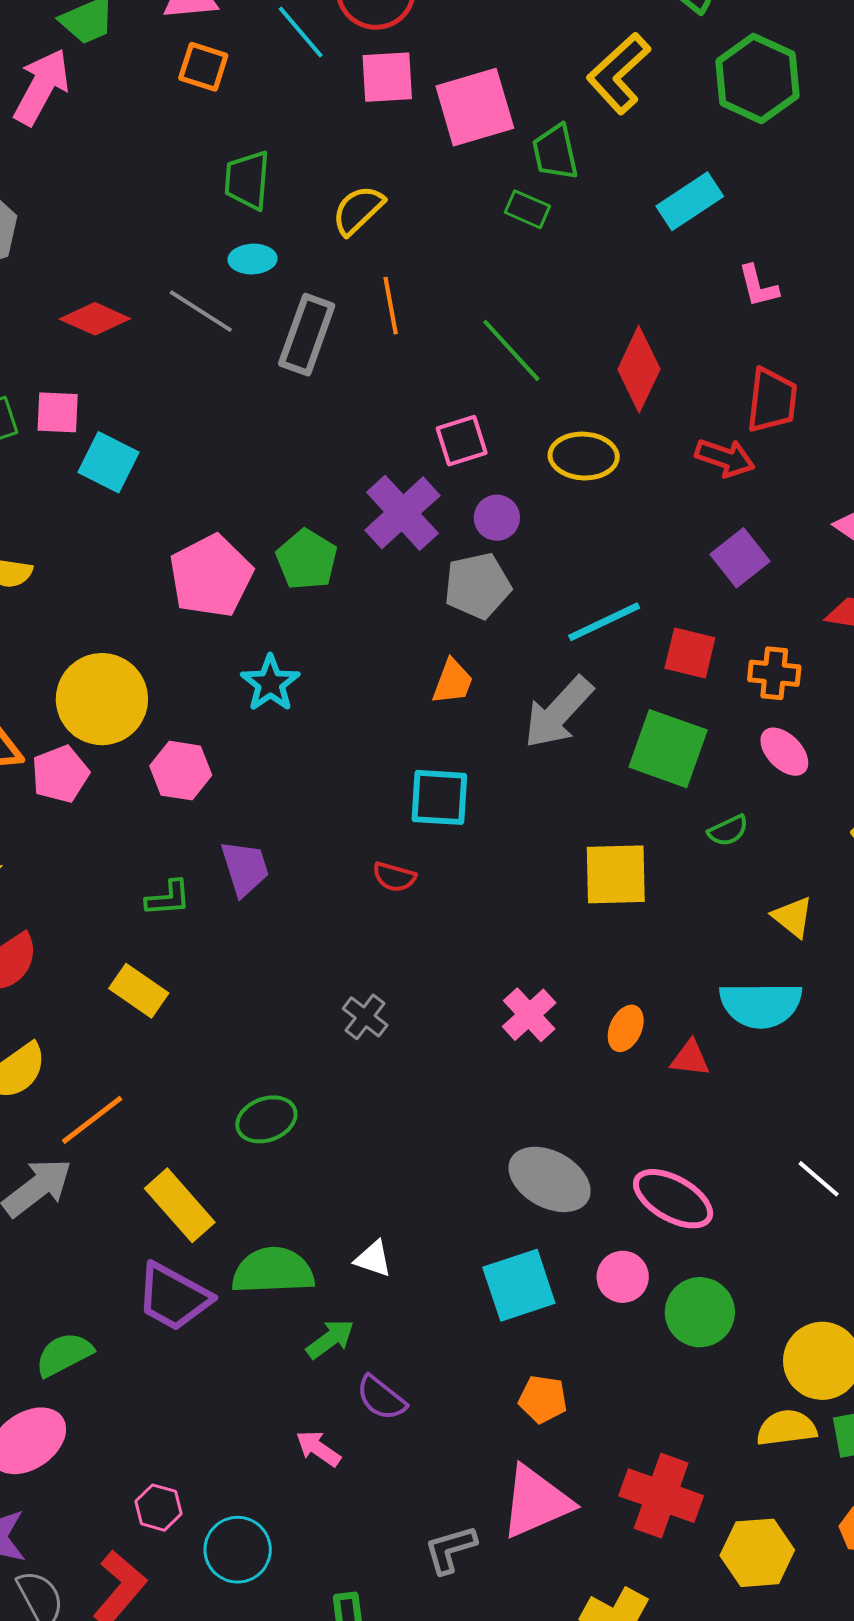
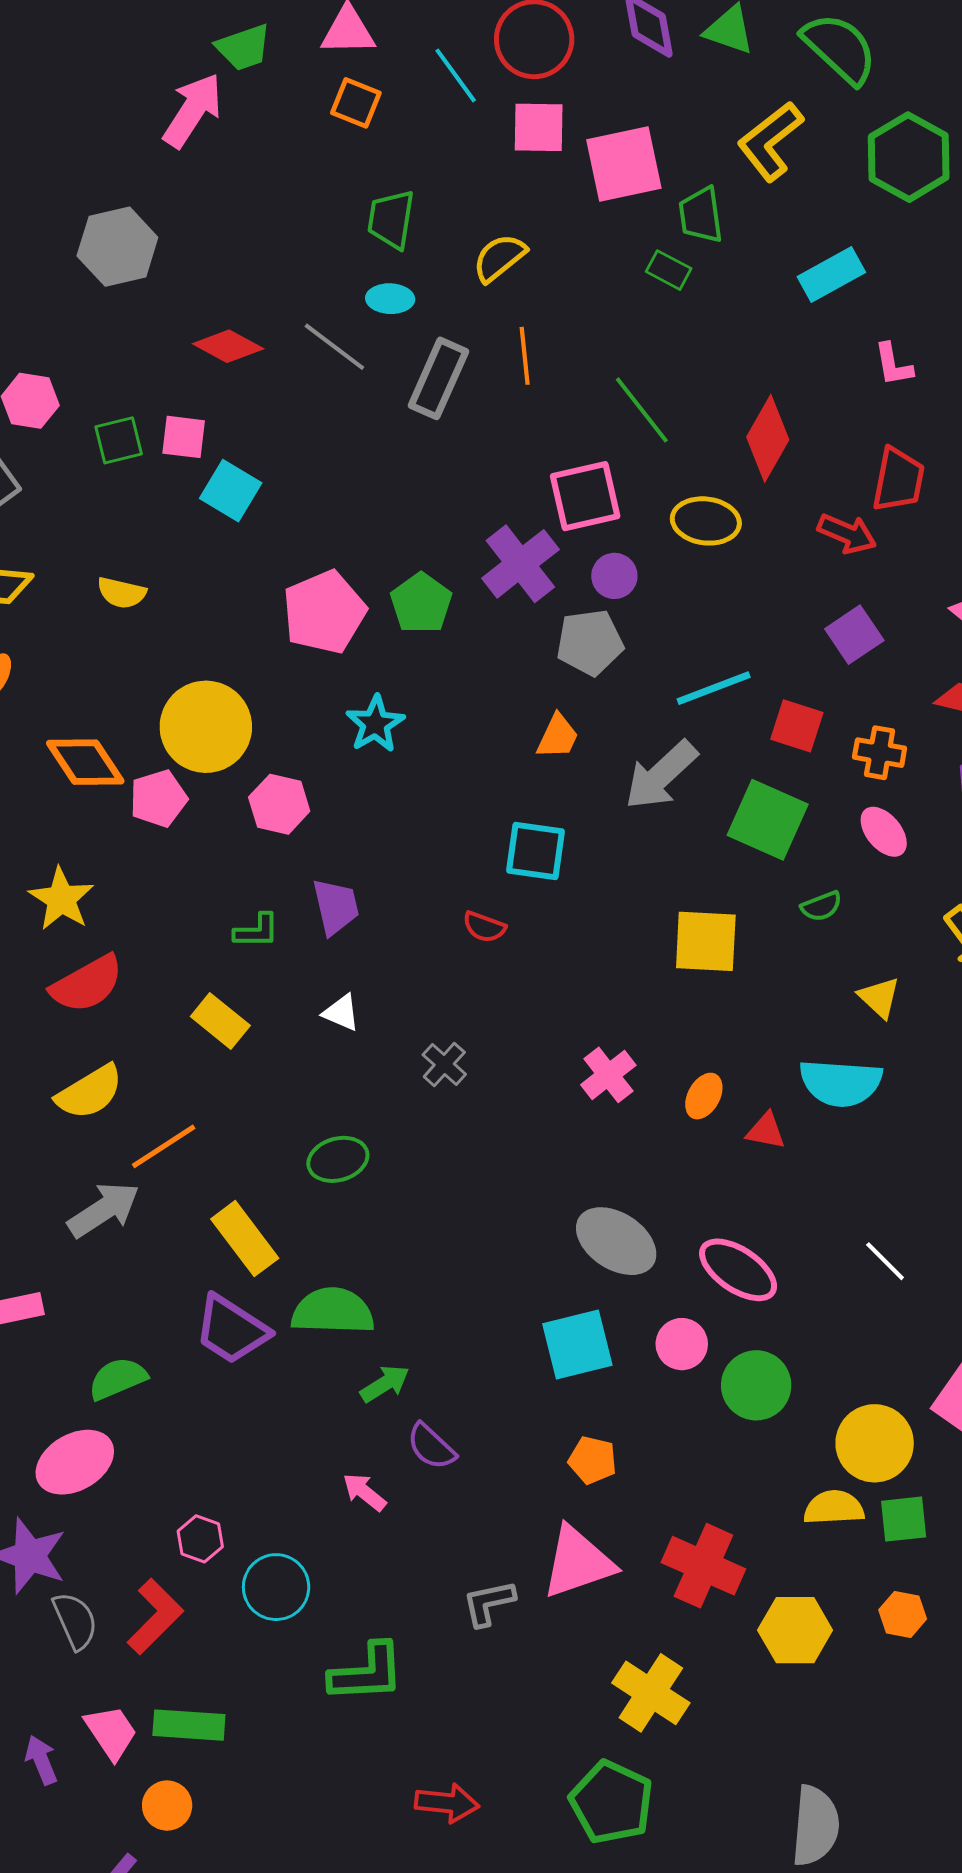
pink square: (462, 441) -> (585, 496), size x1.4
white triangle: (373, 1259) -> (341, 1013), moved

